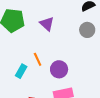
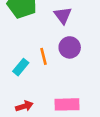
purple circle: (59, 69) -> (70, 47), moved

